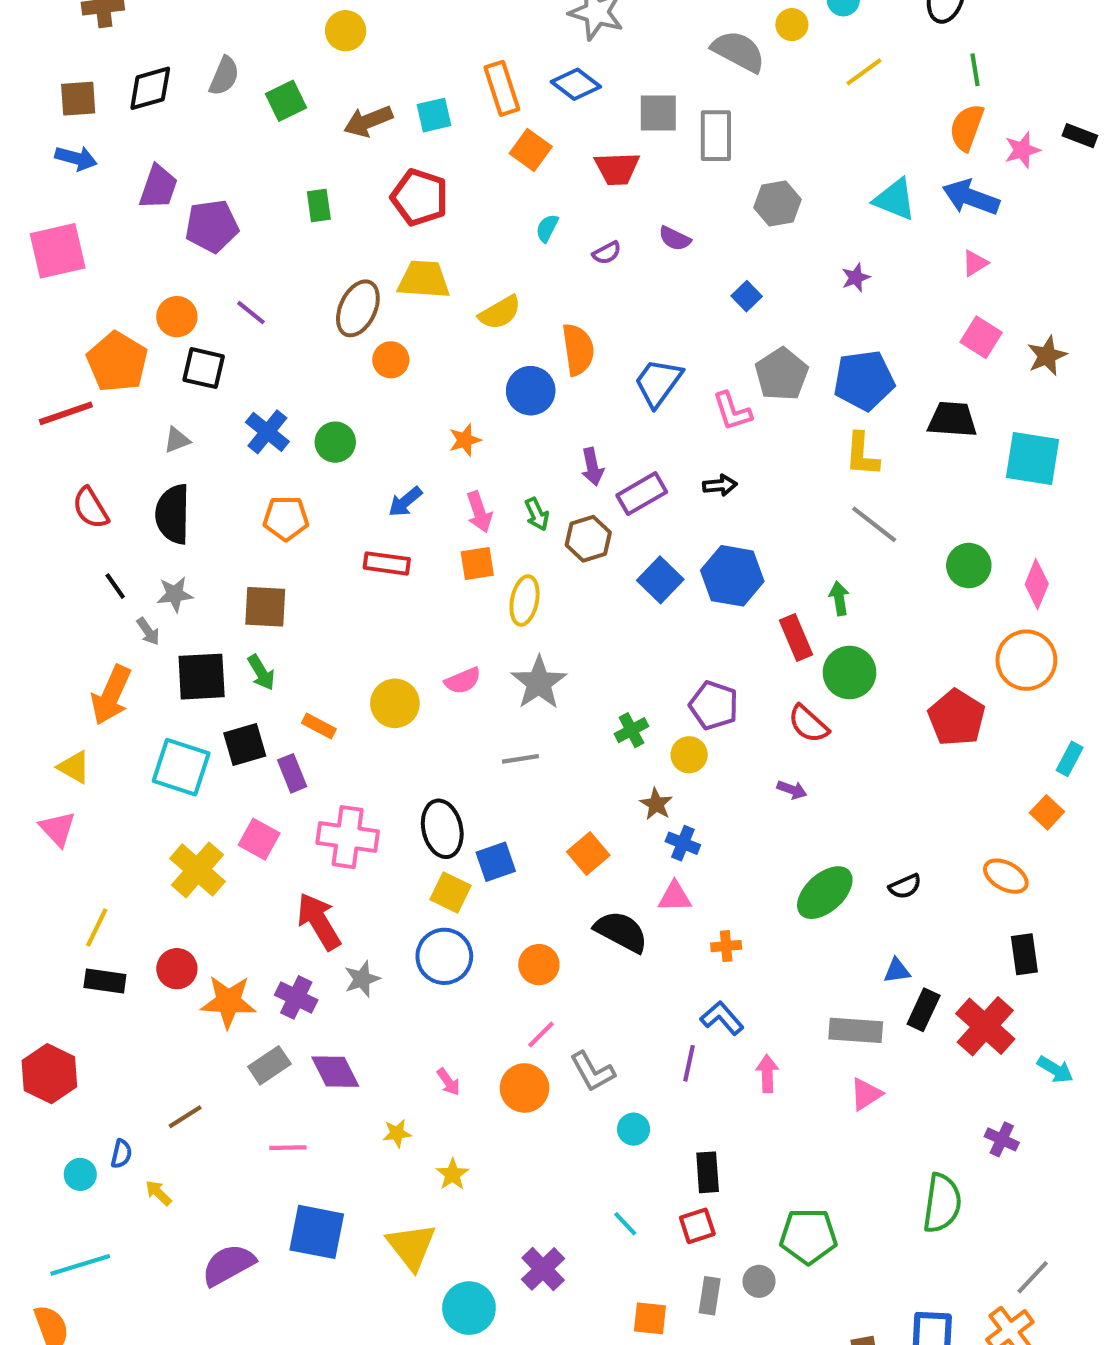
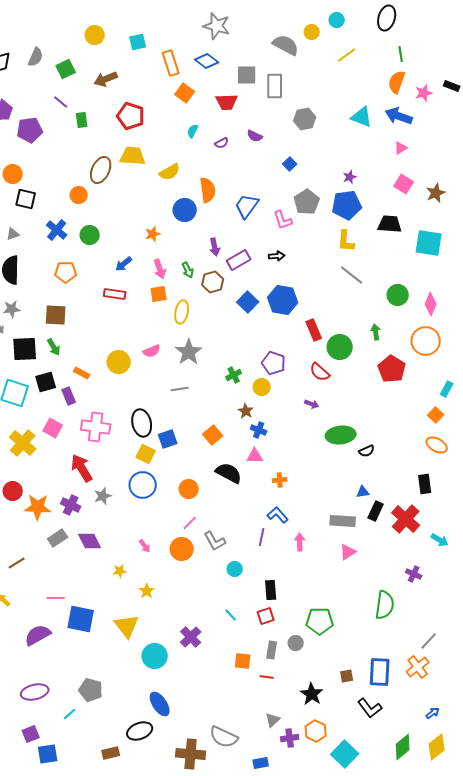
cyan square: (434, 115) -> (138, 42), moved
purple star: (856, 278) -> (350, 177), moved
purple line: (251, 313) -> (61, 102), moved
orange circle: (391, 360) -> (79, 195), moved
green arrow: (839, 598) -> (376, 332), moved
orange ellipse: (1006, 876) -> (437, 445), moved
green ellipse: (825, 893) -> (341, 435), moved, turned 36
pink line: (288, 1148) -> (56, 598), moved

